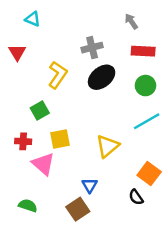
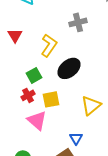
red triangle: (17, 52) -> (15, 35), moved
black ellipse: (102, 77) -> (69, 68), moved
red cross: (23, 141) -> (28, 95), moved, turned -32

